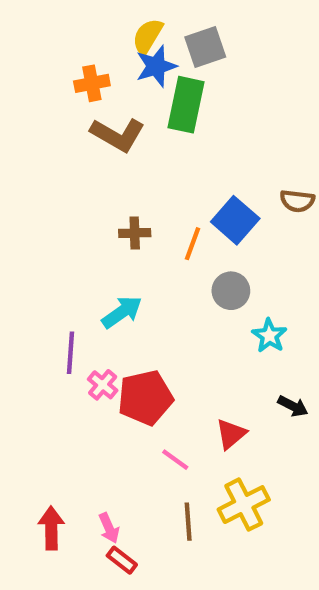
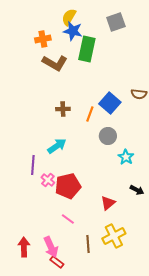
gray square: (205, 47) -> (116, 22), moved
blue star: (156, 66) -> (73, 31), turned 30
pink line: (175, 460) -> (68, 219), moved
pink arrow: (109, 528) -> (51, 247), size x1.5

